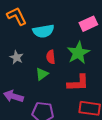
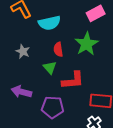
green triangle: (42, 74) -> (50, 68), turned -32
red L-shape: (78, 83) -> (73, 80), moved

